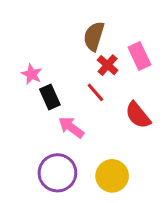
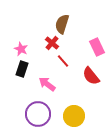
pink rectangle: (139, 56) -> (97, 47), moved
red cross: (108, 65) -> (52, 43), moved
black rectangle: (50, 97) -> (22, 69), moved, turned 42

